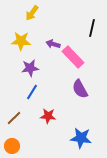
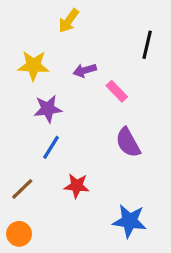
yellow arrow: (32, 13) -> (69, 21), moved
purple arrow: (53, 44) -> (85, 70), turned -32
pink rectangle: (73, 57) -> (117, 91), size x0.6

